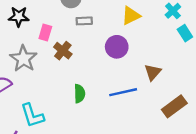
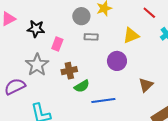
brown cross: (63, 51) -> (69, 71), moved, turned 35
blue line: (123, 92) -> (103, 100), moved
green semicircle: (79, 94) -> (82, 86), moved, turned 56

